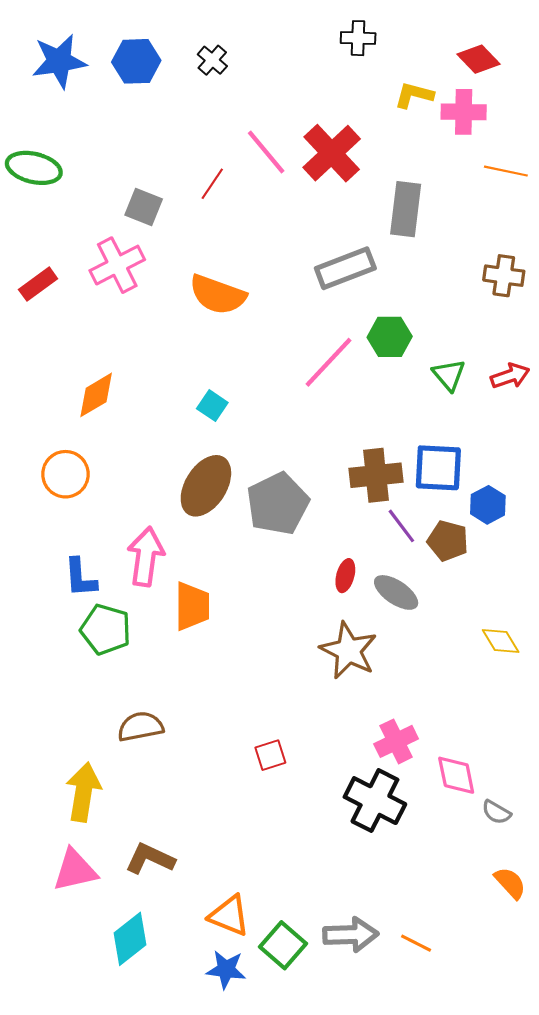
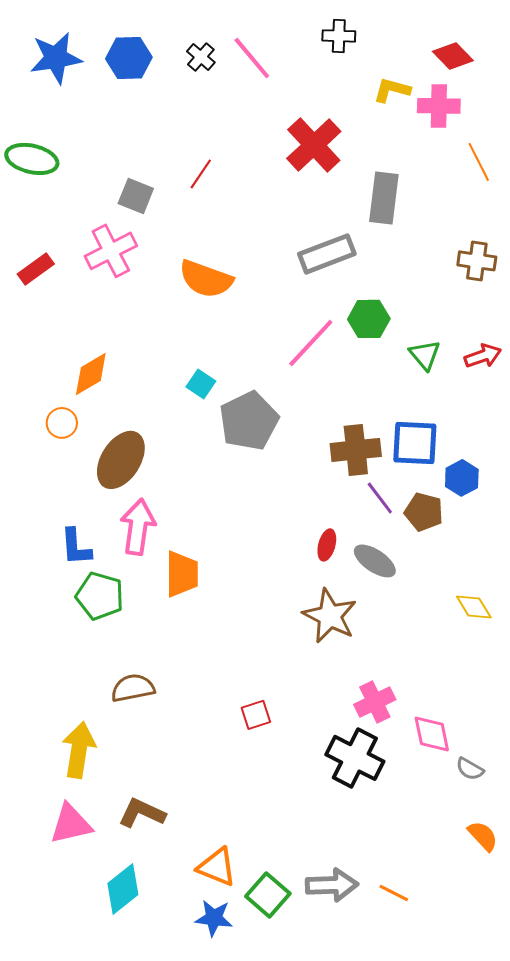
pink line: (266, 152) -> (252, 58), moved
orange line: (506, 171) -> (479, 162), turned 51
orange circle: (65, 474) -> (62, 423), moved, size x0.7
brown ellipse: (206, 486) -> (121, 460), moved
gray pentagon: (278, 504) -> (249, 421), moved

